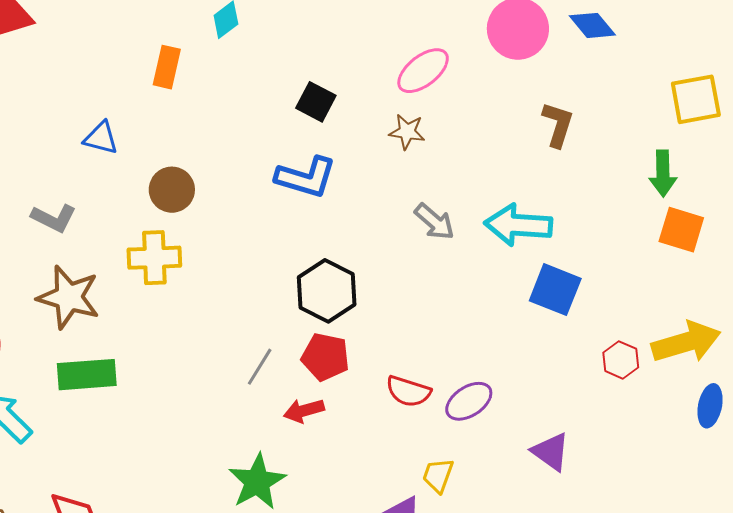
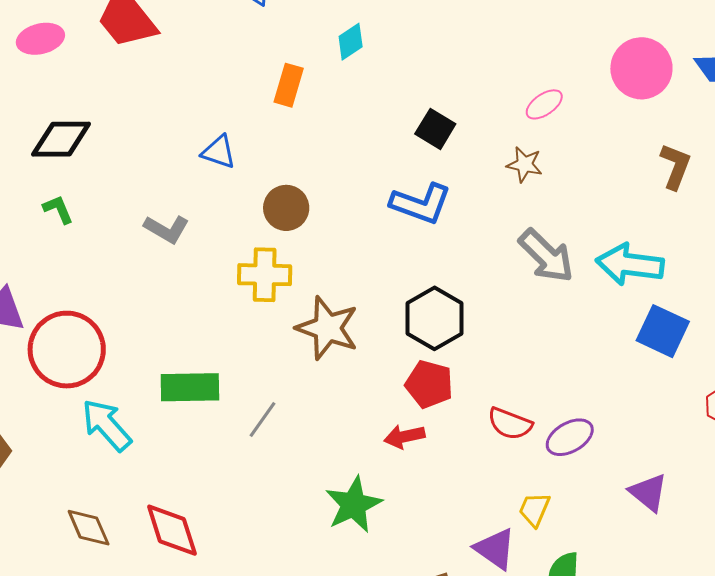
pink ellipse: (423, 71) -> (544, 104), size x0.7
gray arrow: (434, 222) -> (546, 256), size x1.4
brown star: (69, 297) -> (327, 328), moved
gray line: (260, 367) -> (262, 420), moved

